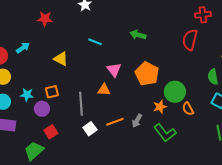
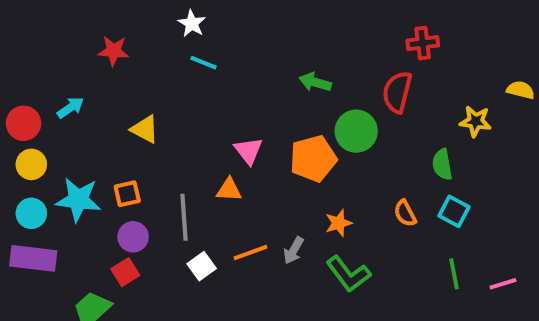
green arrow: (138, 35) -> (315, 82), moved
cyan line: (95, 42) -> (204, 63), moved
orange pentagon: (147, 74) -> (313, 159), turned 30
green circle: (175, 92) -> (356, 131), moved
cyan star: (27, 95) -> (78, 200), size x1.6
purple circle: (42, 109) -> (133, 237), moved
orange semicircle: (188, 109) -> (405, 213), moved

